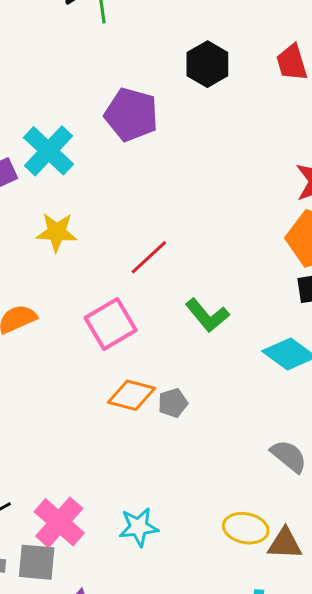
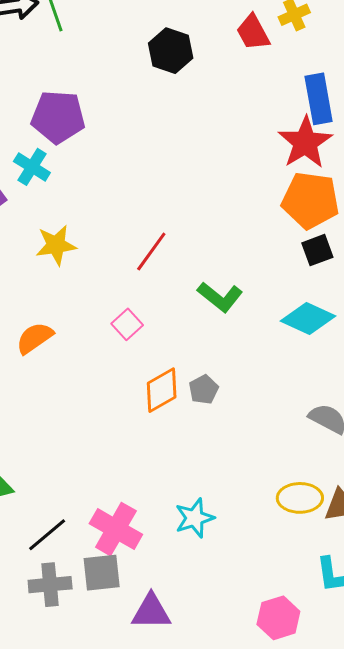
purple pentagon: (131, 115) -> (58, 117), moved
cyan cross: (49, 151) -> (32, 167), size x0.7
pink square: (111, 324) -> (127, 324), size x0.6
orange diamond: (132, 395) -> (162, 390), turned -33

